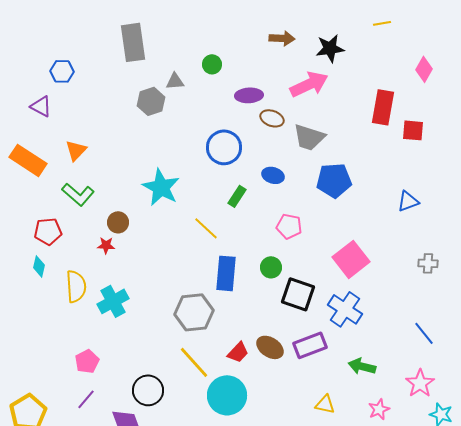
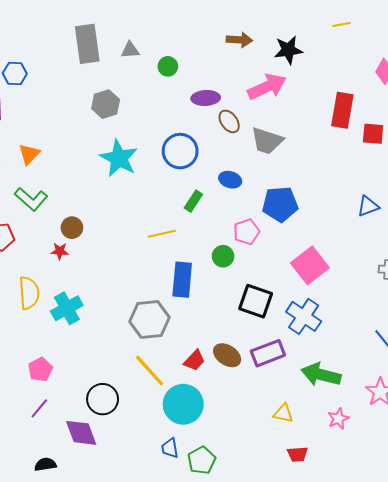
gray triangle: (175, 81) -> (130, 50), moved
brown ellipse: (272, 118) -> (229, 121), turned 35
blue pentagon: (334, 180) -> (280, 204), moved
cyan star: (161, 187) -> (119, 158), moved
pink pentagon: (289, 226) -> (246, 232), turned -30
yellow line: (206, 228) -> (162, 234), turned -56
green circle: (271, 267) -> (223, 256), moved
green arrow: (362, 366) -> (321, 375), size x1.4

